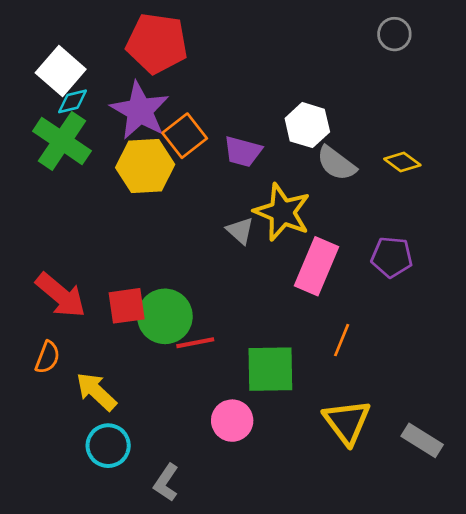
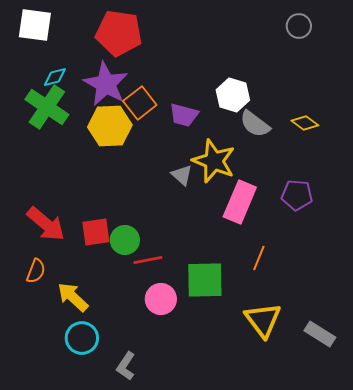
white square: (61, 71) -> (35, 25), moved, turned -33
green circle: (165, 316) -> (125, 240), size x0.7
pink circle: (232, 421) -> (161, 299), moved

